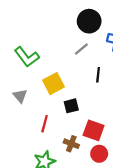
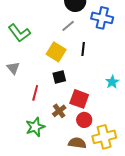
yellow square: (53, 84) -> (56, 52), moved, turned -30
brown cross: (71, 144) -> (59, 111), turned 32

